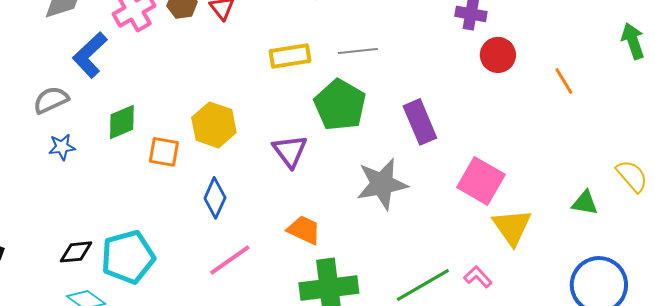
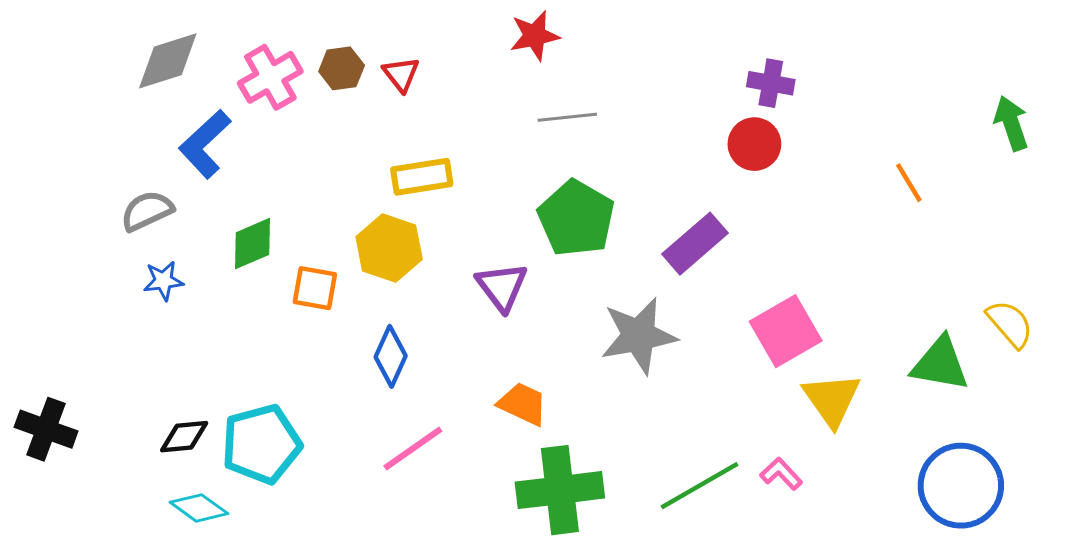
gray line: (358, 51) -> (567, 117), moved
red circle: (498, 55) -> (754, 144), moved
yellow rectangle: (290, 56) -> (422, 177), moved
purple rectangle: (420, 122) -> (695, 244), turned 72
pink square: (481, 181) -> (786, 331), turned 30
green triangle: (585, 203) -> (940, 364), size x1.5

